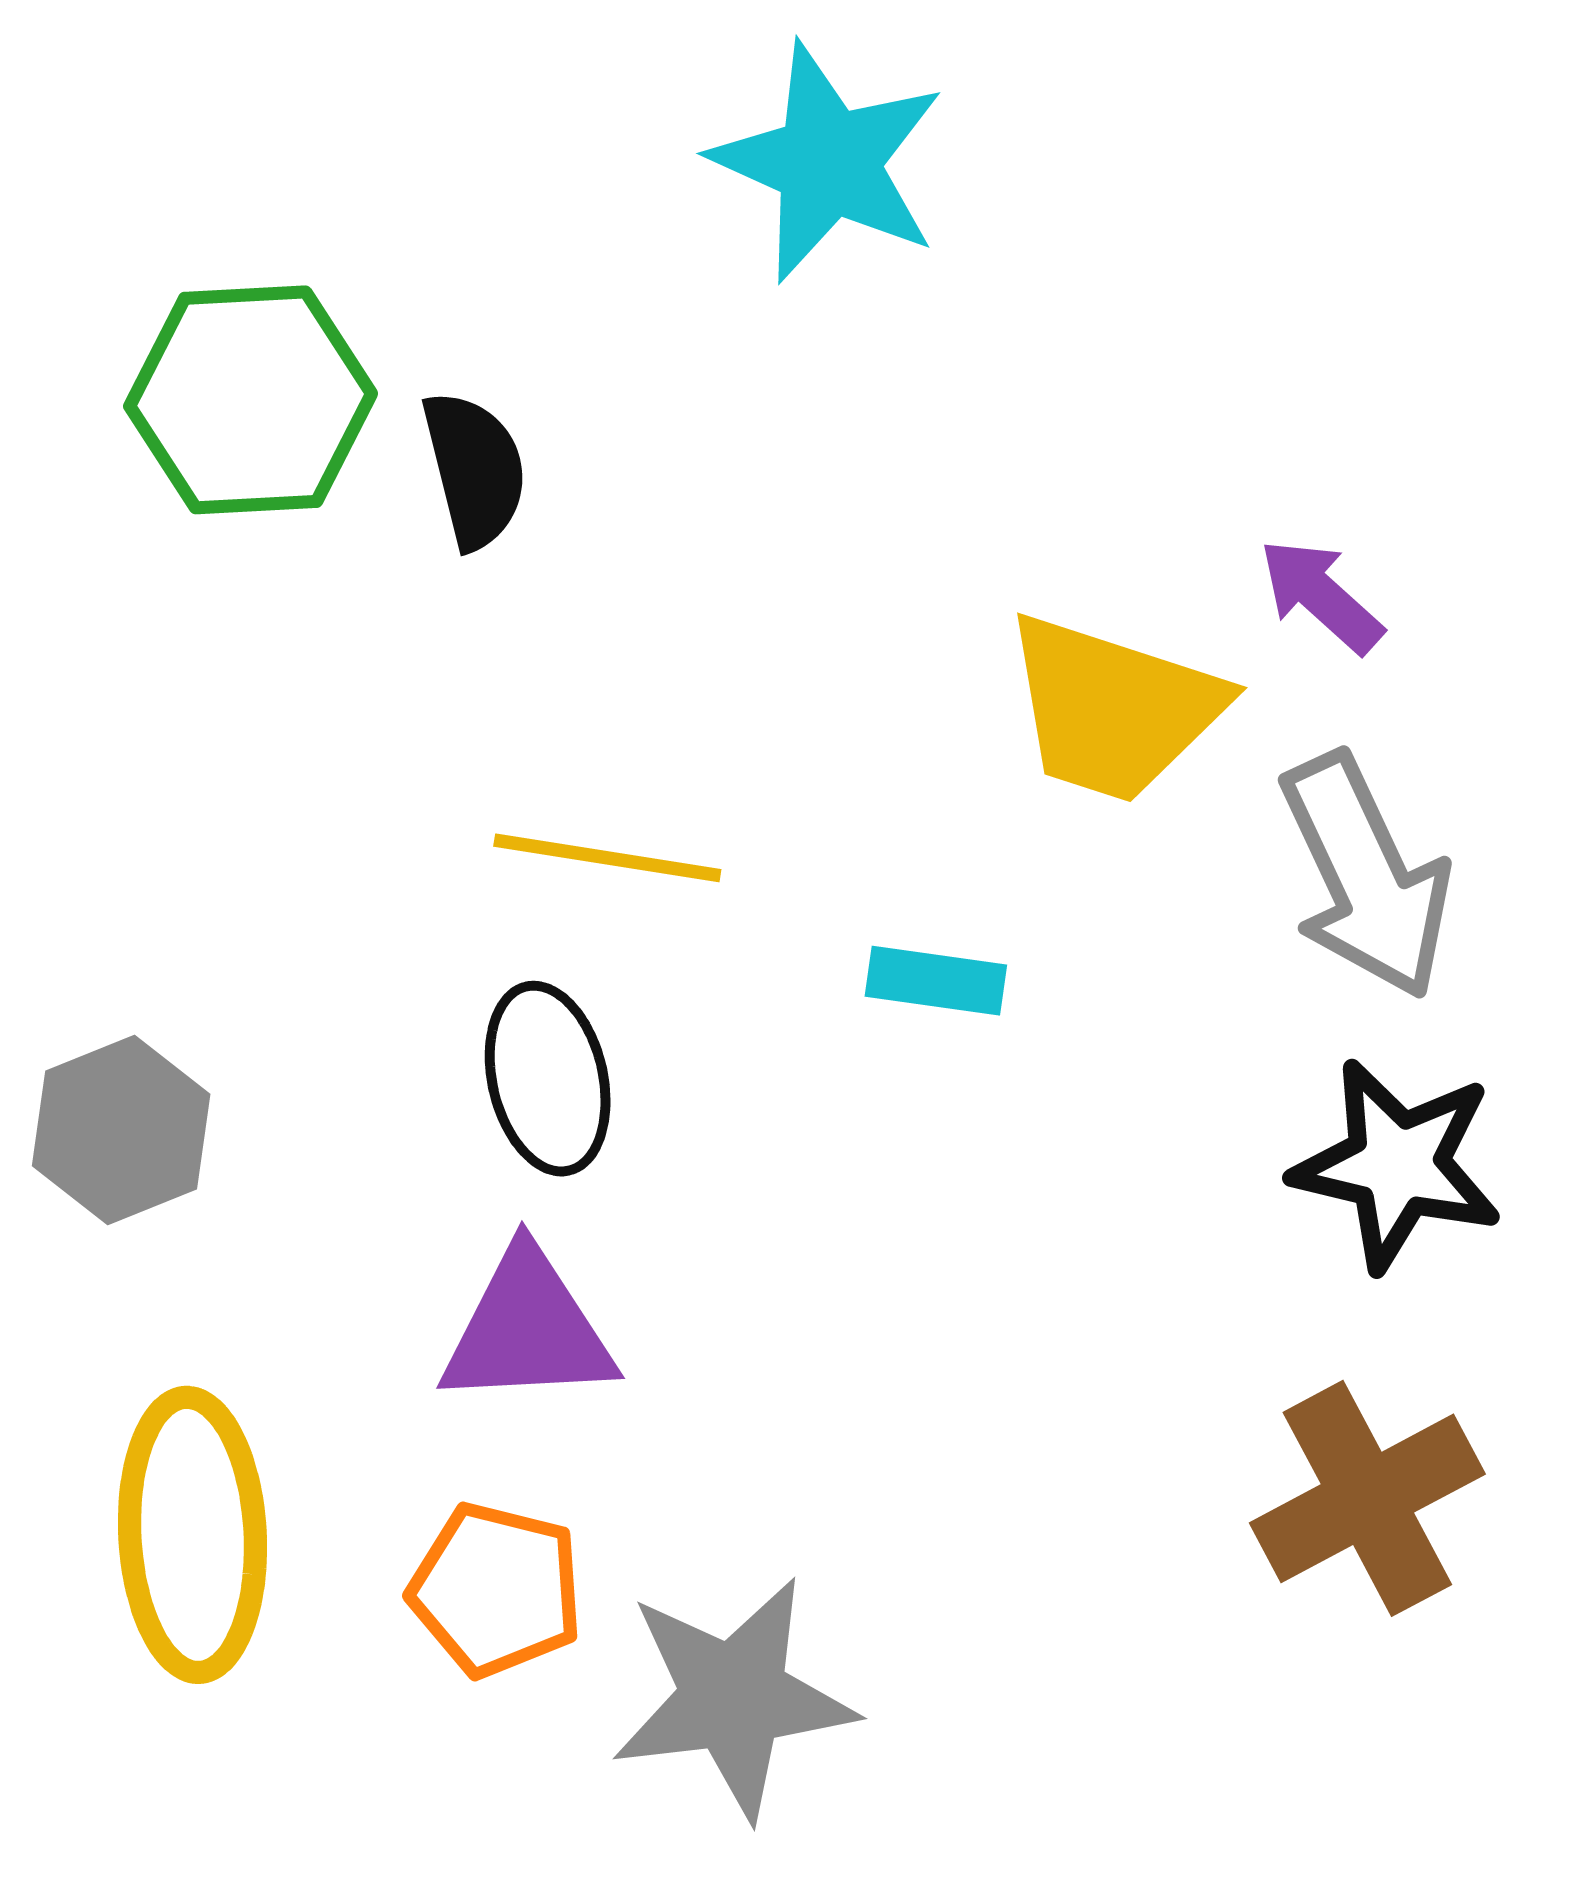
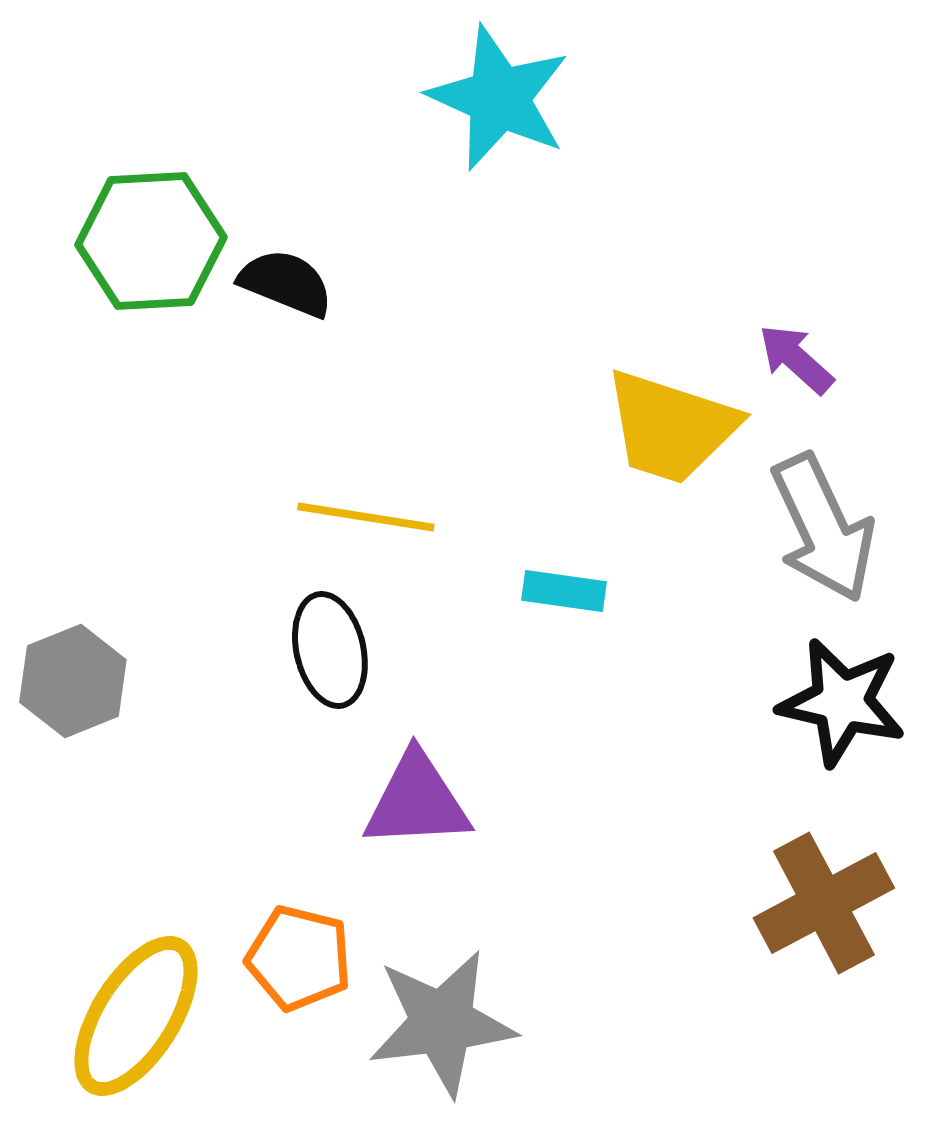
black semicircle: (475, 470) -> (286, 283), turned -54
purple triangle: (528, 1329) -> (417, 801), moved
yellow ellipse: (192, 1535) -> (136, 1016), moved, turned 35

